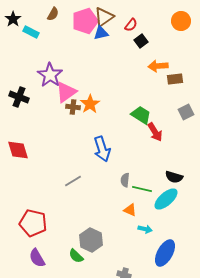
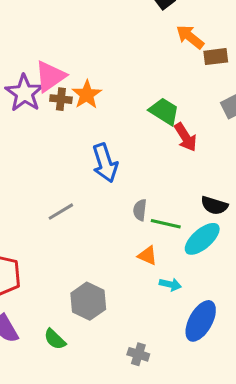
orange arrow: (158, 66) -> (190, 37), turned 42
purple star: (50, 75) -> (24, 93), moved
green semicircle: (76, 256) -> (55, 339), moved

